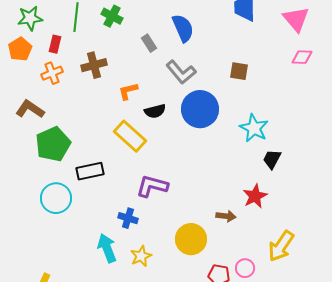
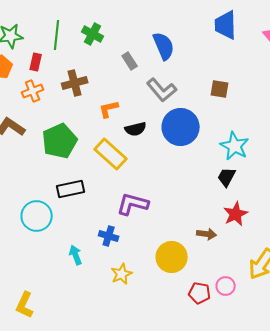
green pentagon: (53, 144) -> (60, 141), moved
black trapezoid: (272, 159) -> (227, 177), moved
cyan arrow: (107, 248) -> (76, 255), moved, size x0.7

